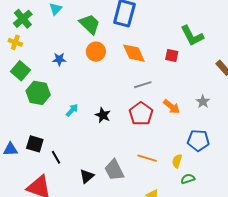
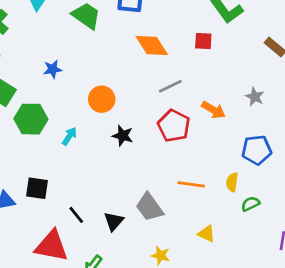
orange circle: (96, 52) -> (102, 99), moved
cyan arrow: (72, 110) -> (69, 136), moved
black line: (56, 157) -> (76, 215), moved

